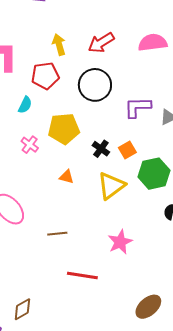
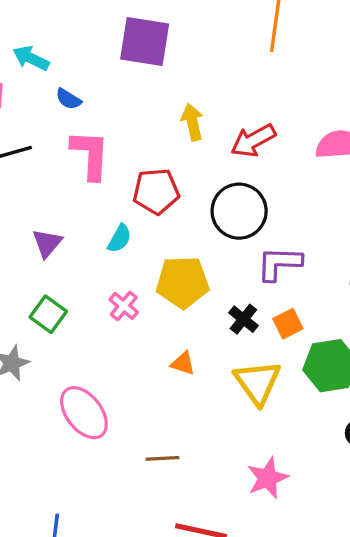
yellow arrow: (59, 45) -> (192, 122), moved
purple L-shape: (137, 107) -> (279, 263), moved
yellow triangle: (111, 186) -> (257, 382), turned -32

